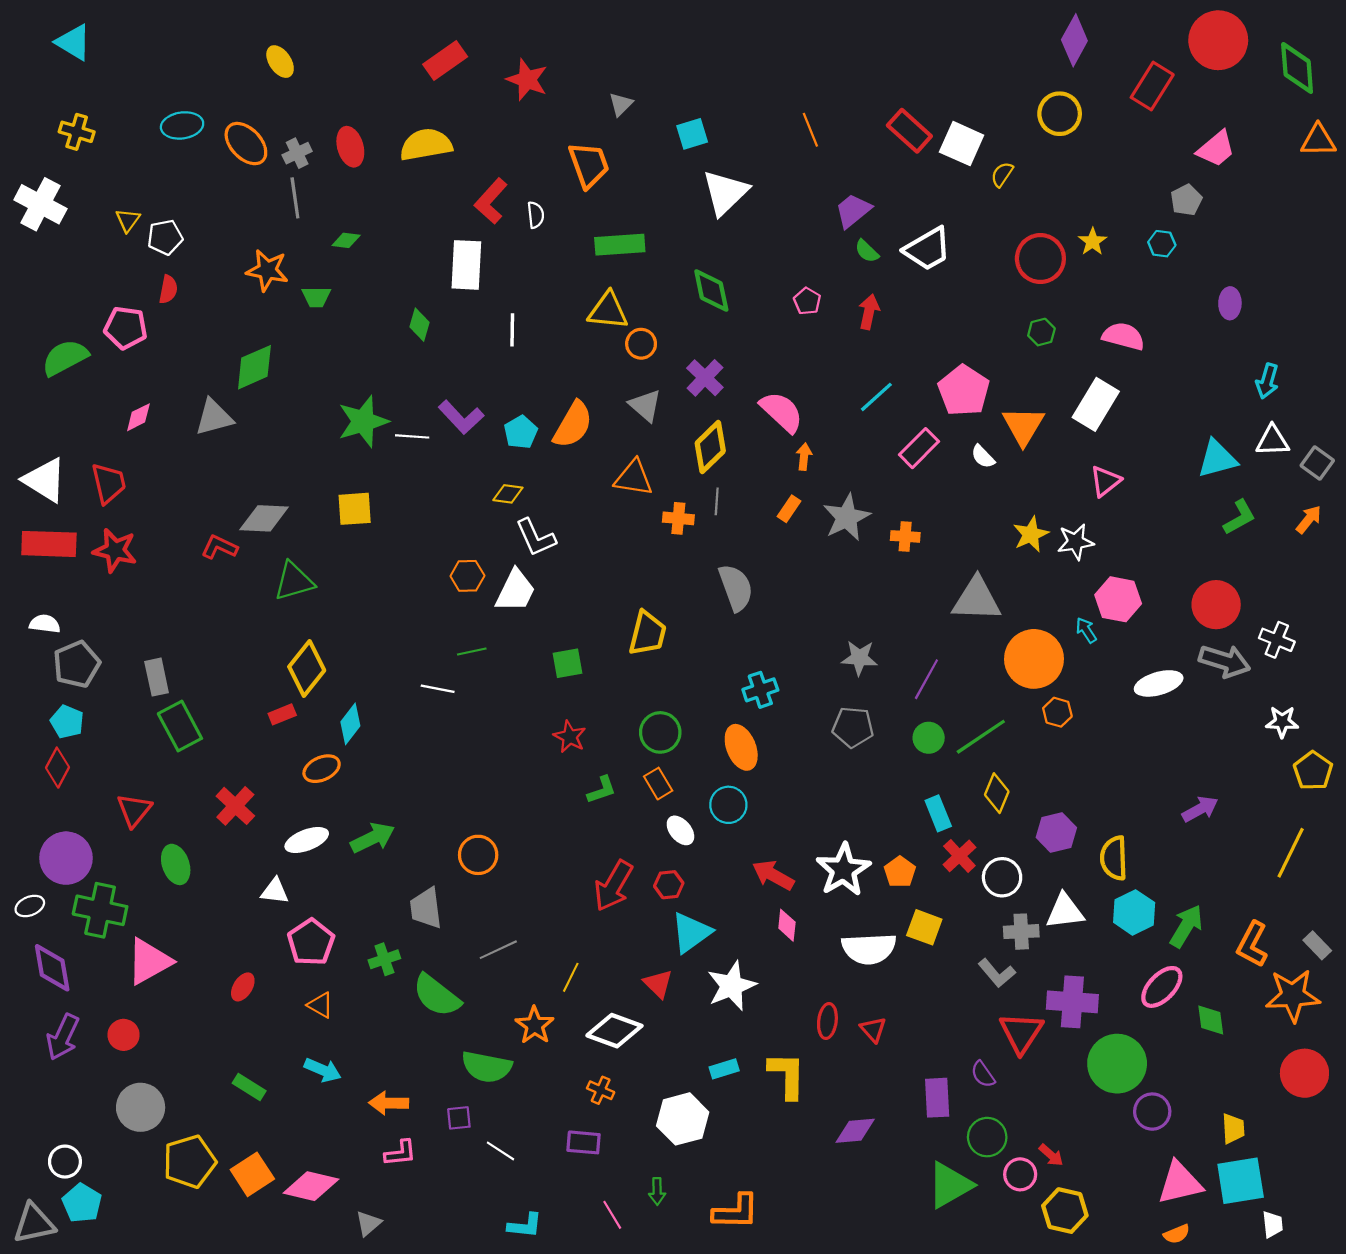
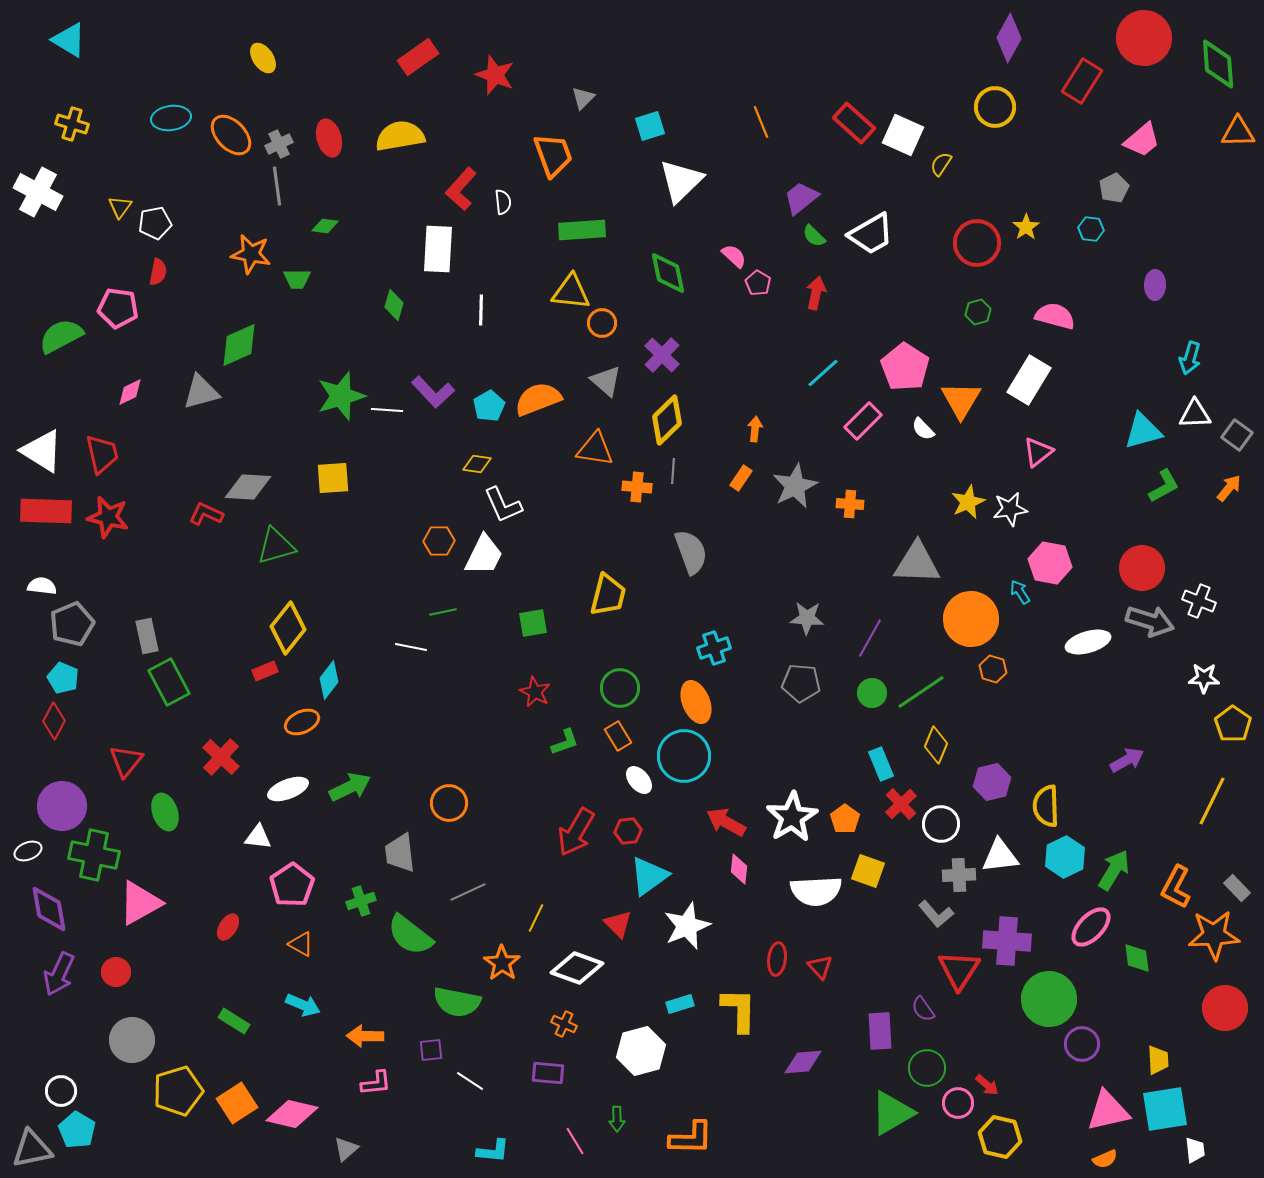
pink semicircle: (782, 412) -> (734, 256), moved, size x0.6
orange semicircle: (573, 425) -> (538, 399), turned -141
cyan circle: (728, 805) -> (684, 756), size x1.5

